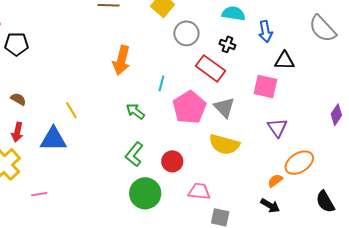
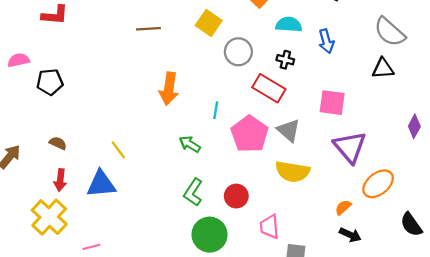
black triangle: (284, 61) -> (383, 68), moved
purple triangle: (277, 128) -> (350, 147), size x1.5
orange semicircle: (275, 181) -> (343, 207), moved
pink trapezoid: (199, 191) -> (270, 227), turned -95

